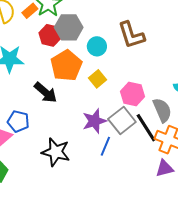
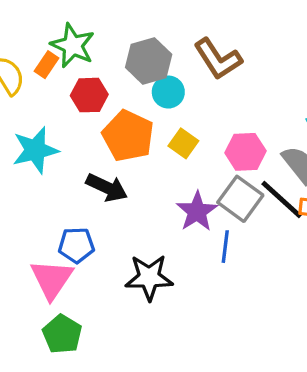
gray hexagon: (69, 27) -> (149, 61), moved

